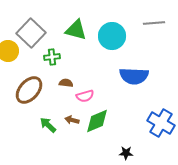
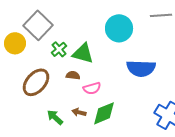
green triangle: (76, 30) -> (83, 53), moved
green cross: (52, 57) -> (59, 49), turned -35

